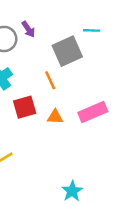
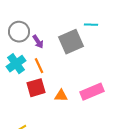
purple arrow: (28, 29) -> (38, 42), moved
orange line: (50, 80) -> (39, 66), moved

